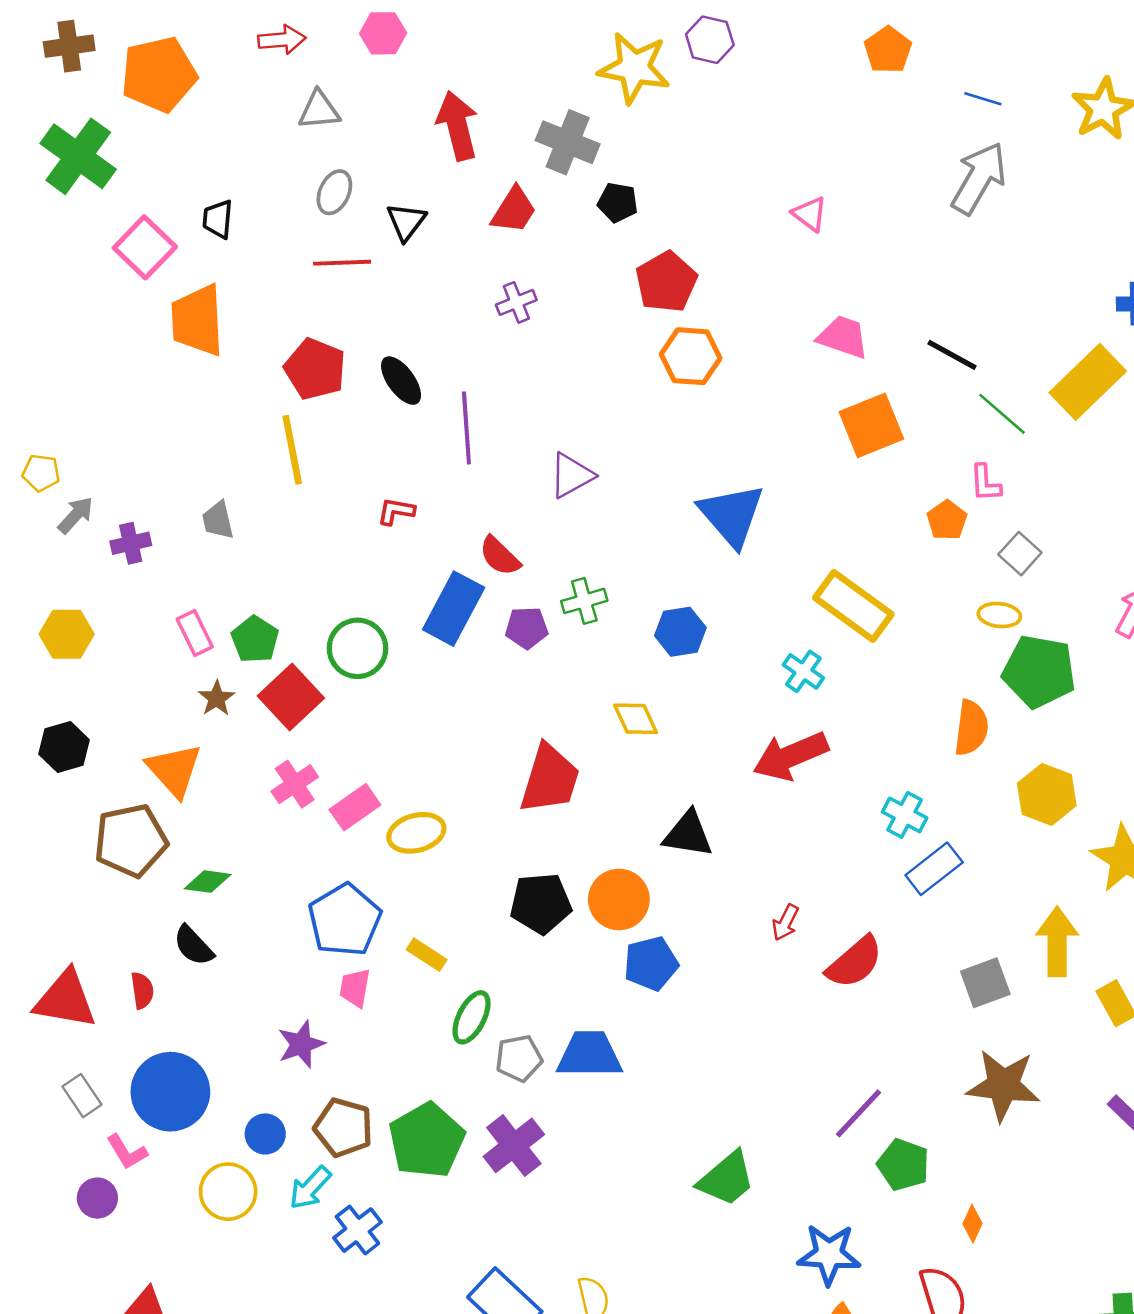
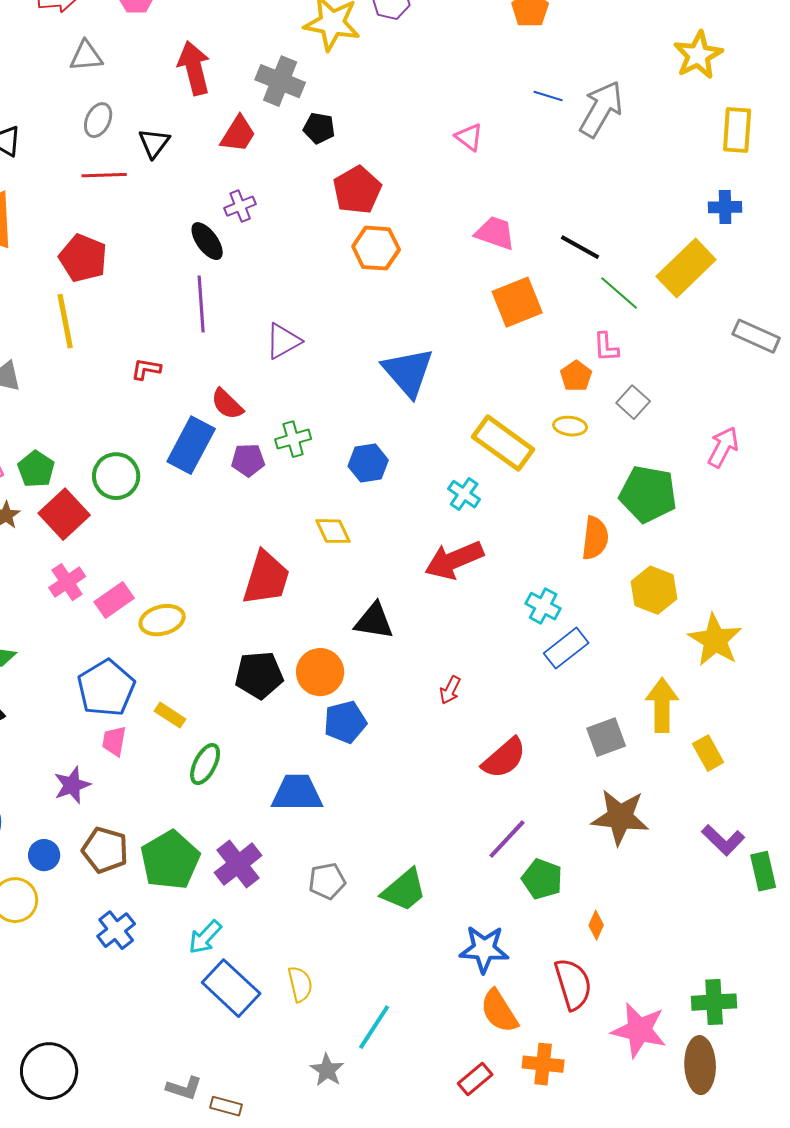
blue line: (983, 99) -> (548, 96), moved
black ellipse: (401, 381) -> (207, 241), moved
yellow ellipse: (999, 615) -> (570, 426), moved
red semicircle: (855, 962) -> (504, 758), moved
gray pentagon: (519, 1058) -> (327, 881), moved
cyan arrow: (310, 1188) -> (205, 937), moved

